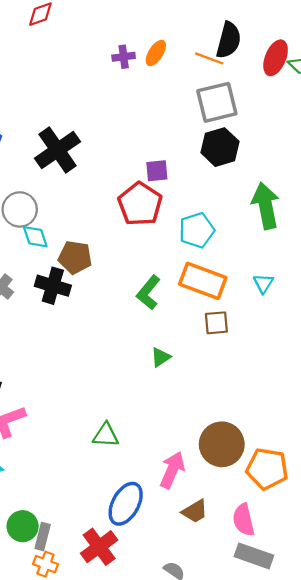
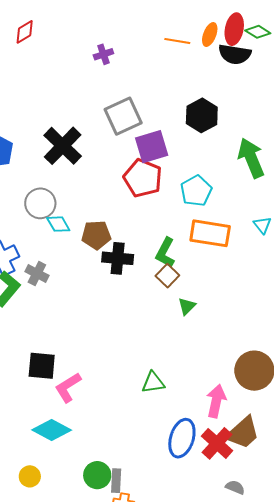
black semicircle: (229, 40) -> (235, 54), moved, turned 96
orange ellipse: (156, 53) -> (210, 34), moved
gray square: (217, 102) -> (123, 116), moved
purple square: (157, 171) -> (152, 147), size x1.6
black cross: (53, 286) -> (118, 258), moved
brown square: (216, 323) -> (167, 276), moved, turned -30
brown trapezoid: (195, 511) -> (243, 433), size x1.5
red cross: (99, 547) -> (217, 443), moved

